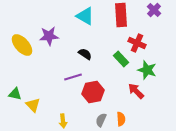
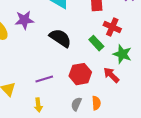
black semicircle: (85, 54) -> (60, 38), size x1.6
purple line: (73, 77) -> (44, 79), moved
red hexagon: (93, 92) -> (80, 74), moved

